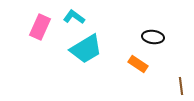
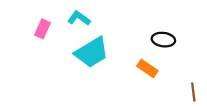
pink rectangle: (40, 27) -> (43, 29), size x0.7

